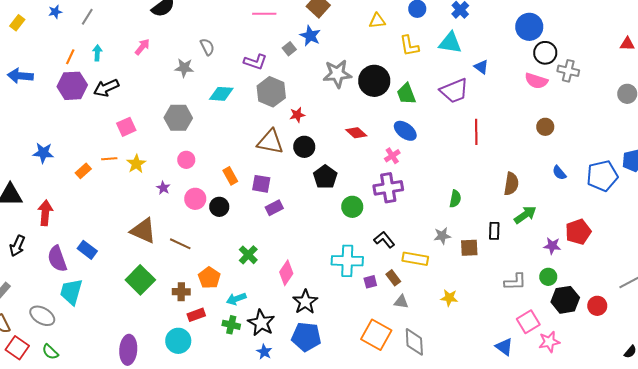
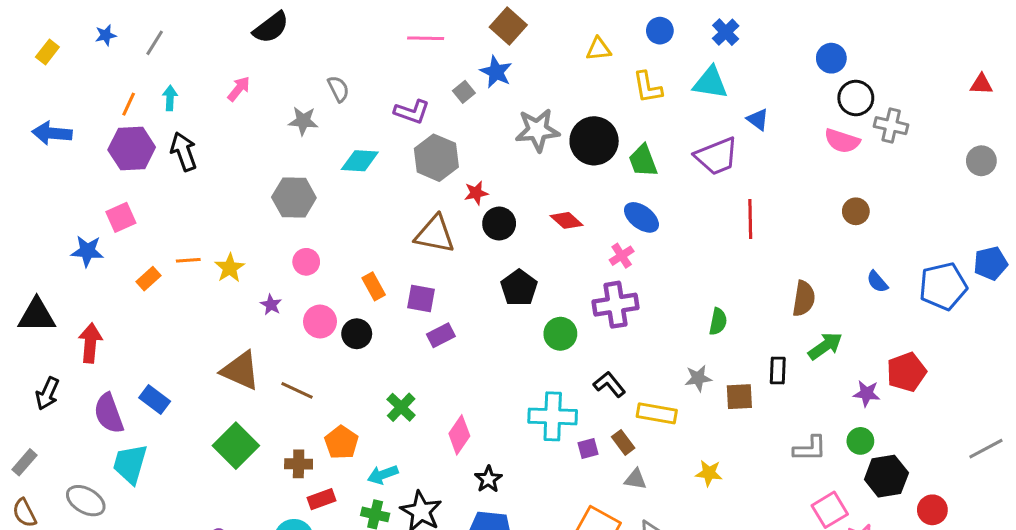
blue circle: (529, 27) -> (831, 58), size x0.7
black arrow: (106, 88) -> (184, 152), turned 95
pink square: (126, 127) -> (121, 217), moved
black circle: (304, 147) -> (499, 224), moved
black star: (305, 302) -> (488, 479), size x0.7
red circle: (597, 306) -> (932, 510), moved

